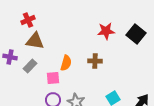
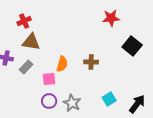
red star: (106, 31) -> (111, 18), moved
black square: (136, 34) -> (132, 46), moved

